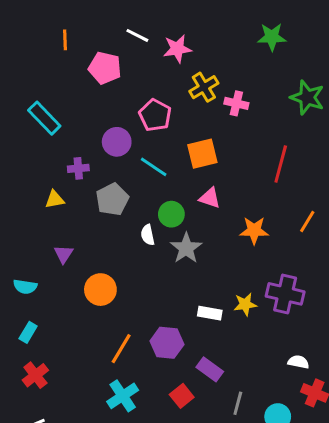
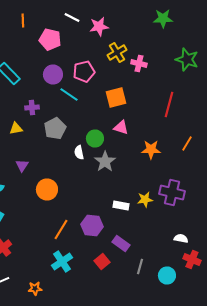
pink pentagon: (155, 115) -> (84, 72), turned 30
purple circle: (117, 142) -> (53, 74), moved
cyan line: (154, 167) -> (69, 94), moved

